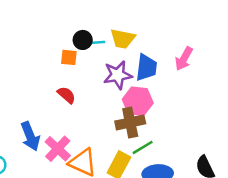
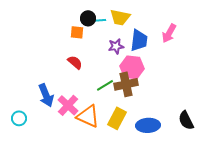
purple star: (118, 75) -> (116, 46), size x0.7
green line: (143, 147) -> (105, 85), moved

